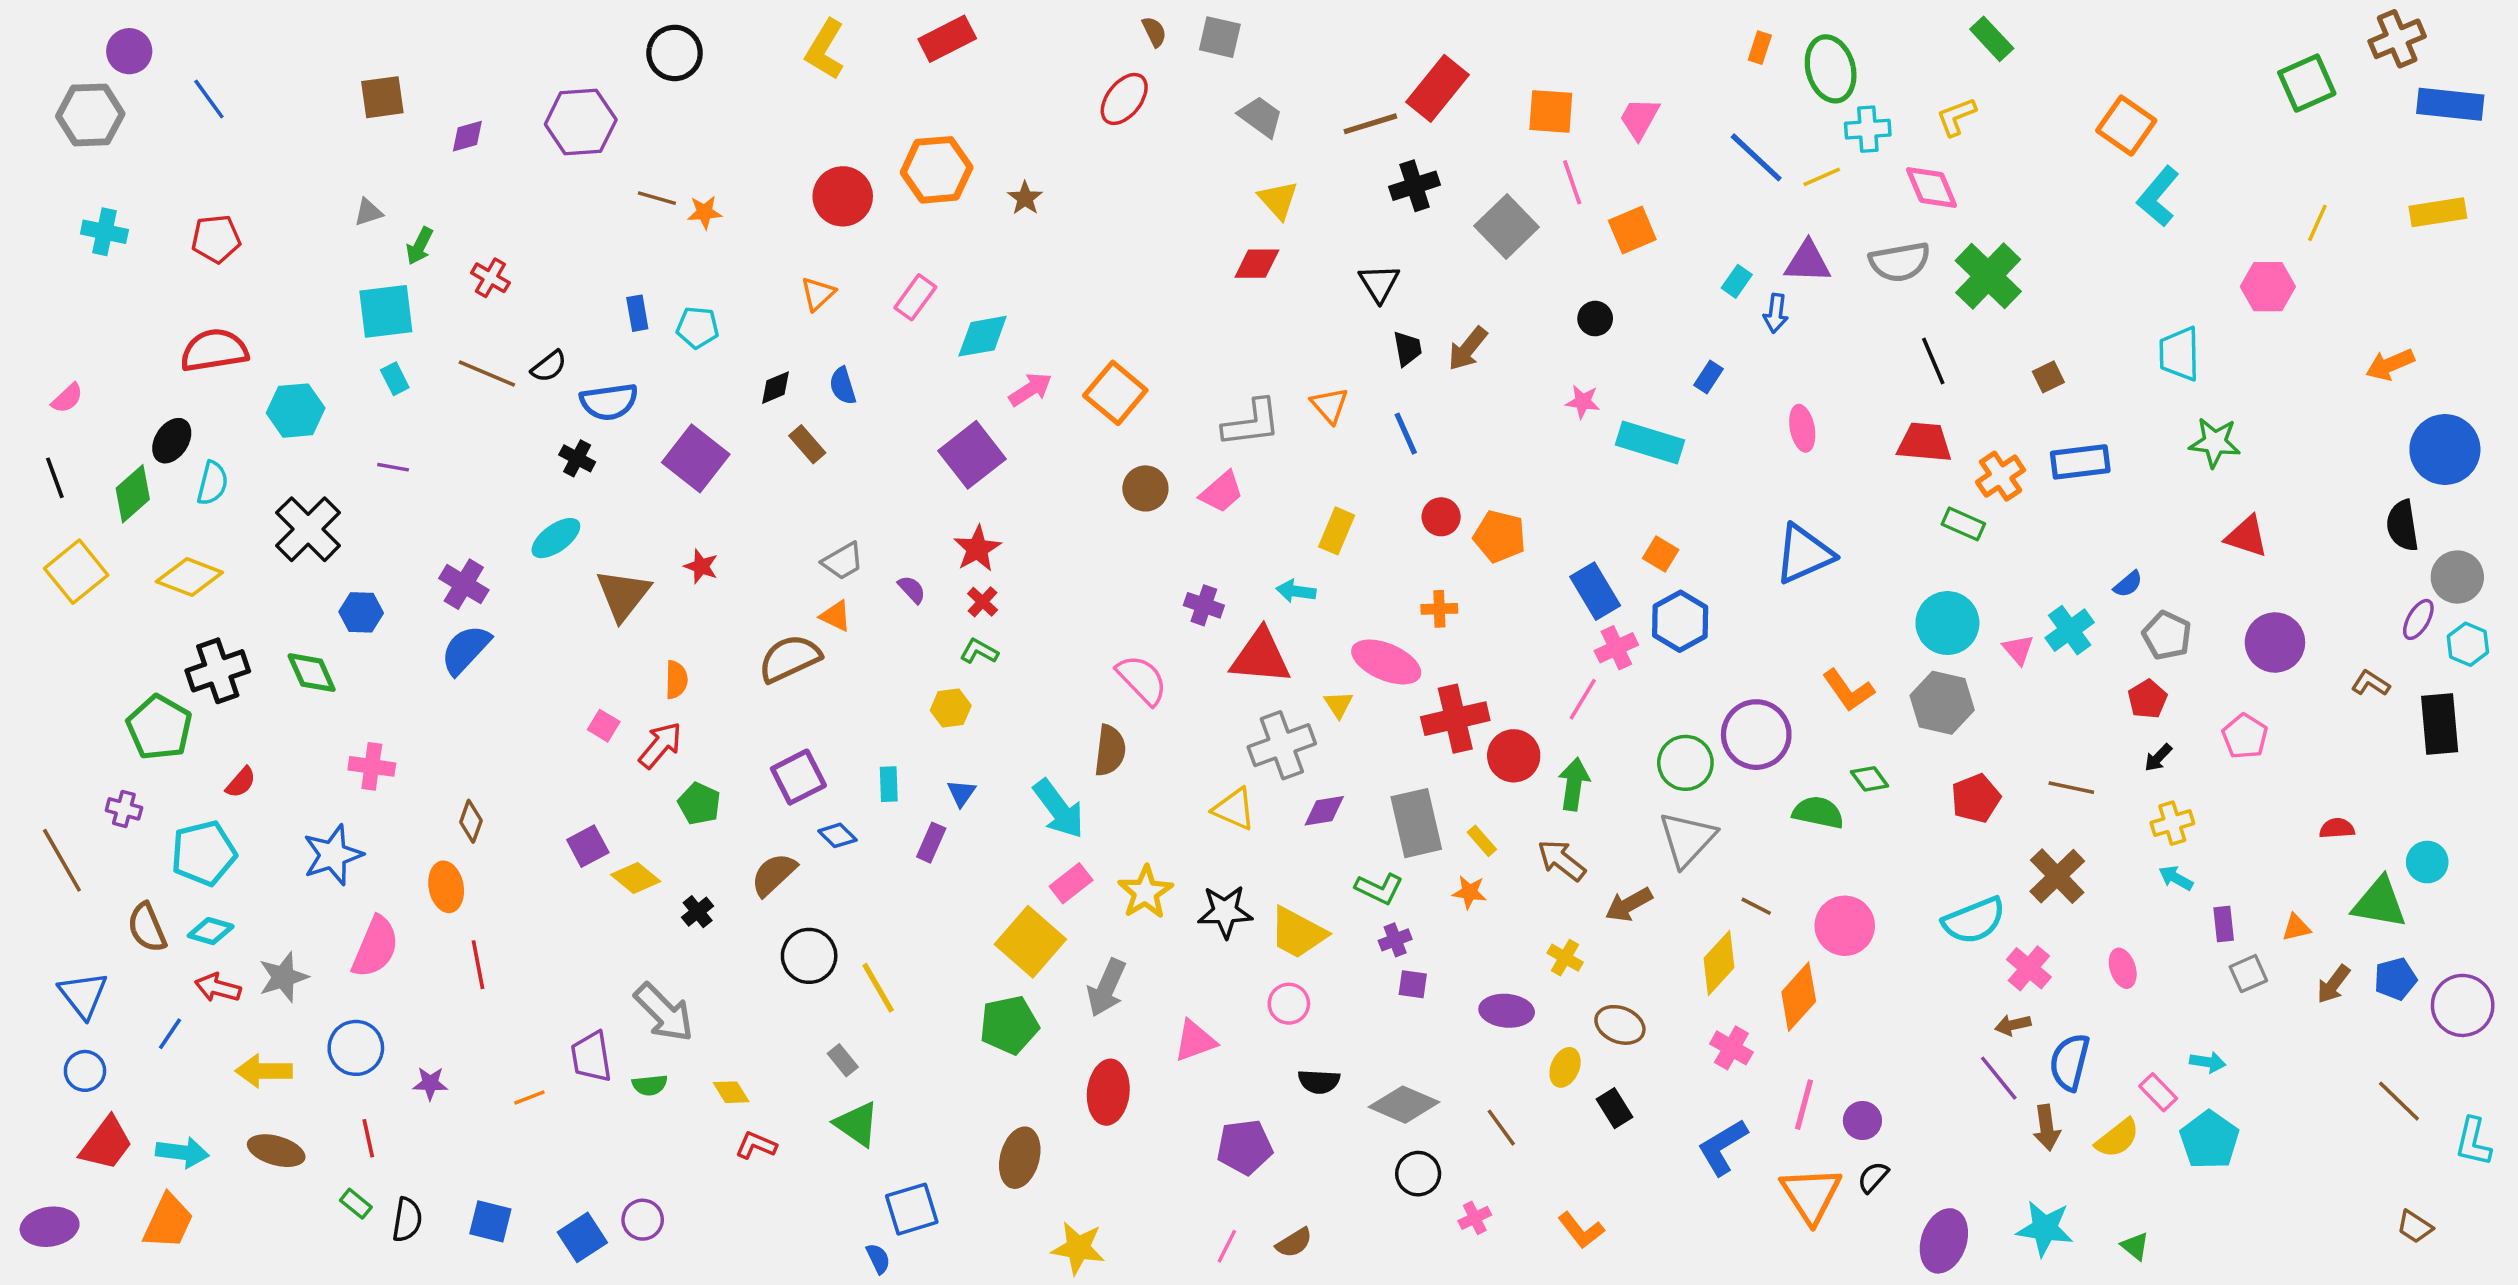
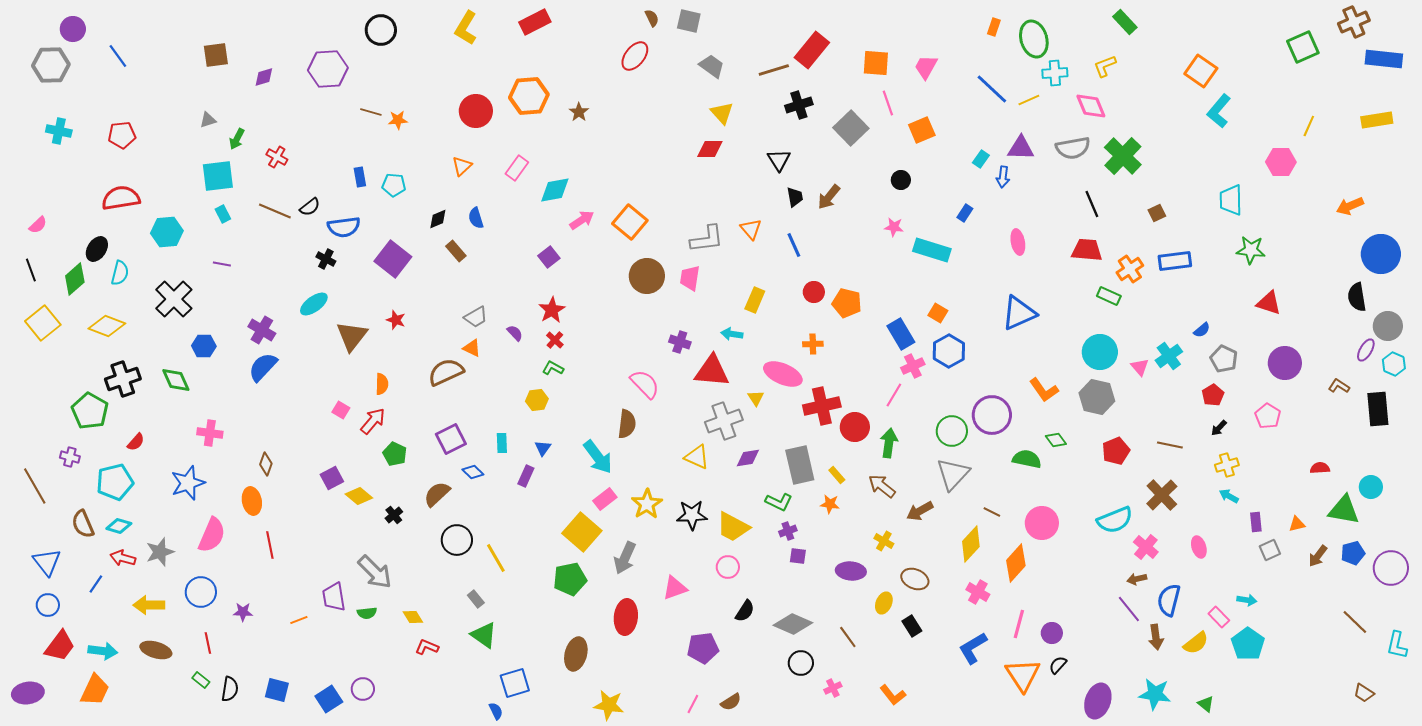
purple square: (972, 455) -> (549, 257), size x0.6
brown circle: (1145, 488) -> (647, 276), size x1.4
pink trapezoid: (1222, 492) -> (690, 278), turned 140
black semicircle: (1319, 1082) -> (745, 611), turned -60

